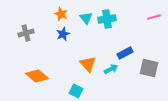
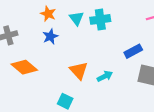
blue rectangle: (125, 53) -> (133, 51), moved
orange diamond: (37, 76) -> (24, 67), moved

